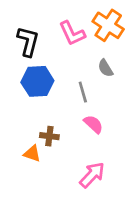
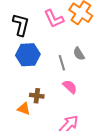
gray semicircle: (105, 68) -> (79, 54), moved

